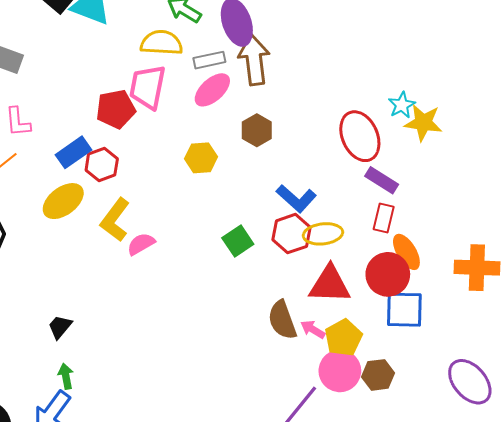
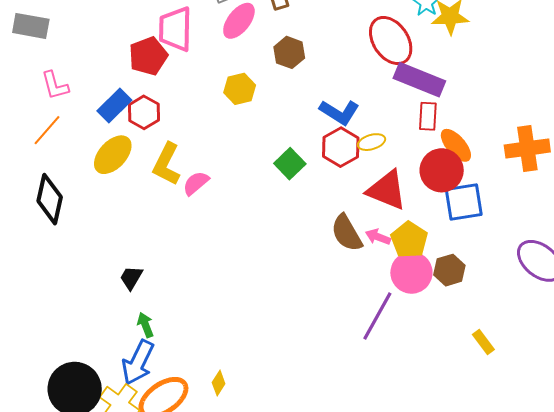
purple rectangle: (382, 180) -> (419, 80), size x1.5
yellow ellipse: (323, 234) -> (372, 142), size x0.7
red triangle: (330, 284) -> (387, 190), turned 30

